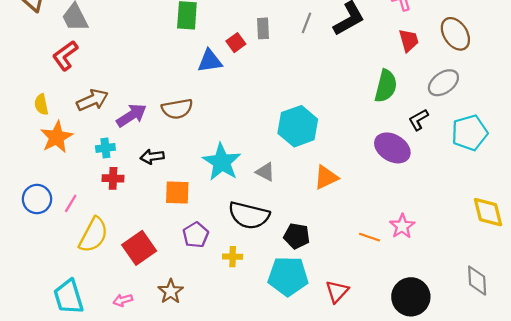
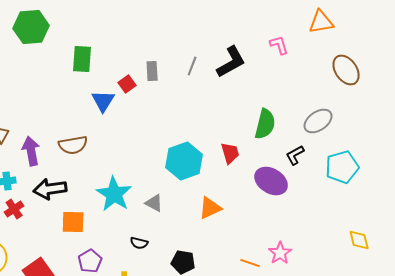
brown ellipse: (455, 34) -> (346, 70), moved
red trapezoid: (409, 40) -> (230, 153), moved
blue triangle: (210, 61) -> (103, 101), turned -50
purple arrow: (132, 115) -> (31, 151), turned -68
black arrow: (152, 157) -> (50, 189), size x1.5
red cross: (113, 178) -> (14, 209), turned -36
yellow diamond: (488, 212) -> (359, 240), size x0.7
black semicircle: (249, 215) -> (139, 243), size x0.5

